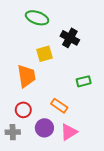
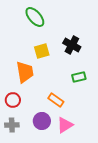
green ellipse: (37, 18) -> (35, 17), turned 30
black cross: (70, 38) -> (72, 45), moved
red circle: (23, 110) -> (13, 100), moved

